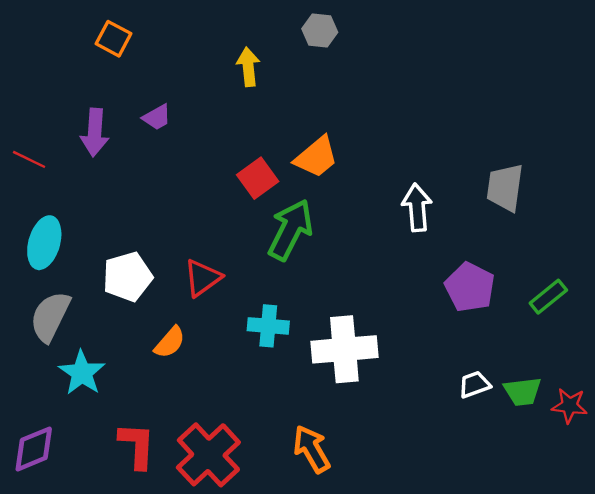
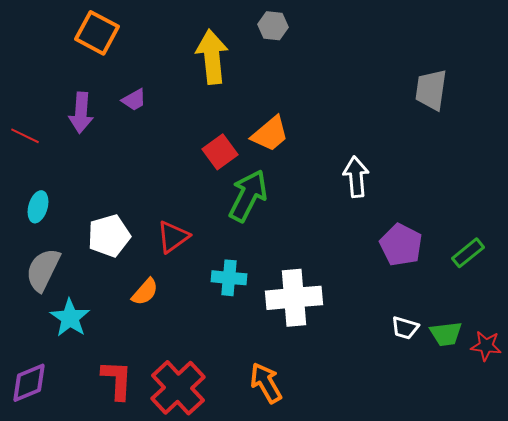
orange square: (113, 39) -> (97, 33), size x1.4
yellow arrow: (248, 67) -> (212, 57), size x1.6
gray trapezoid: (505, 188) -> (431, 90), moved
cyan ellipse: (44, 243) -> (38, 207), size x0.7
white trapezoid: (475, 385) -> (405, 328), turned -144

